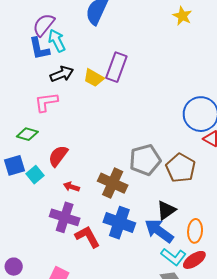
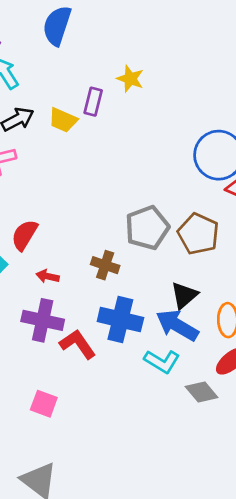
yellow star: (182, 16) -> (130, 79), moved
purple rectangle: (116, 67) -> (93, 102), size x0.7
brown cross: (113, 183) -> (105, 265), size x0.7
cyan L-shape: (174, 257) -> (162, 361), moved

